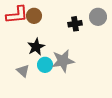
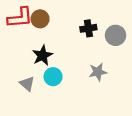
gray circle: (98, 17) -> (116, 35), moved
gray star: (63, 61) -> (98, 72), moved, size x0.7

